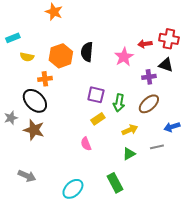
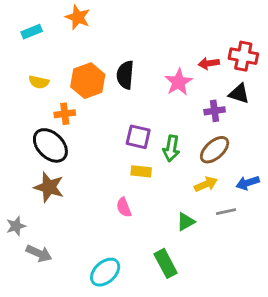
cyan rectangle: (13, 38) -> (32, 32), moved
gray star: (11, 118) -> (16, 226), moved
yellow rectangle: (98, 119) -> (141, 171), turned 40
yellow arrow: (130, 130) -> (206, 184), moved

